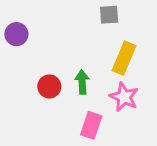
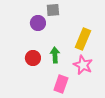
gray square: (109, 15) -> (53, 10), moved
purple circle: (16, 34) -> (38, 23), moved

